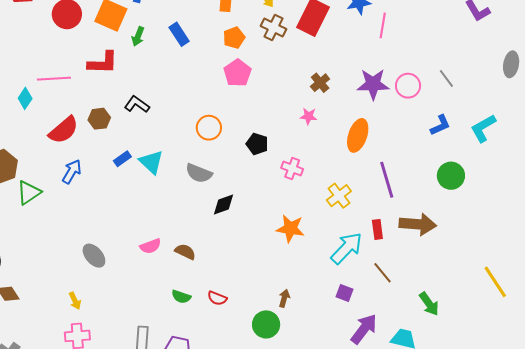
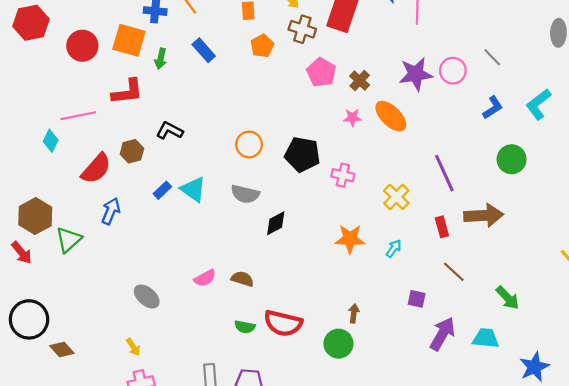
pink pentagon: (237, 73) -> (321, 72), moved
orange ellipse: (358, 135) -> (391, 116), moved, turned -56
black pentagon: (257, 144) -> (302, 154), size x1.5
cyan arrow: (347, 248) -> (394, 249), moved, size x0.5
red semicircle: (217, 298) -> (283, 323), size x1.8

